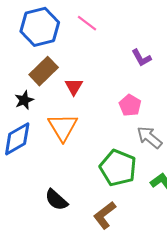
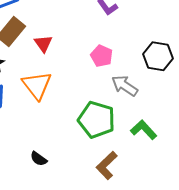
black semicircle: (56, 200) -> (39, 159), size x0.7
brown L-shape: (105, 215) -> (107, 165), moved

